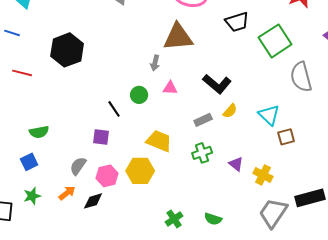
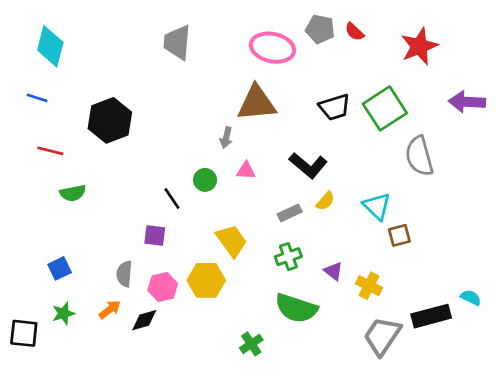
black trapezoid: (237, 22) -> (335, 107), moved
green semicircle: (39, 132) -> (73, 193), moved
yellow trapezoid: (159, 141) -> (231, 241), turned 32
gray semicircle: (78, 166) -> (124, 274), turned -30
green semicircle: (213, 219) -> (296, 308), moved, size x1.8

